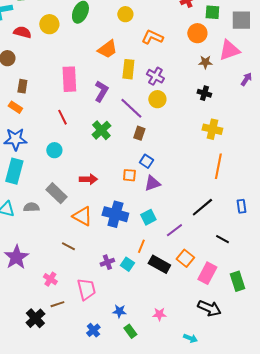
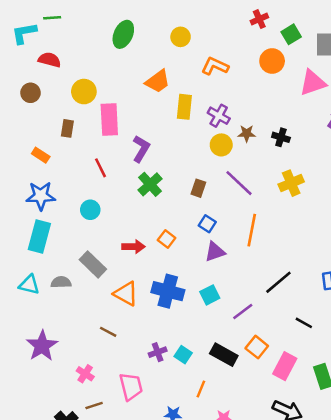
green square: (212, 12) -> (291, 34), turned -35
yellow circle: (49, 24) -> (84, 92), moved
brown star: (205, 62) -> (247, 133), moved
brown rectangle: (22, 86) -> (67, 128), moved
purple L-shape: (101, 91) -> (141, 149), moved
purple line: (131, 108) -> (239, 183), moved
yellow cross: (212, 129) -> (291, 183), turned -36
orange line: (218, 166) -> (252, 230), moved
orange square: (129, 175) -> (167, 239), moved, turned 32
orange line: (141, 246) -> (201, 389), moved

